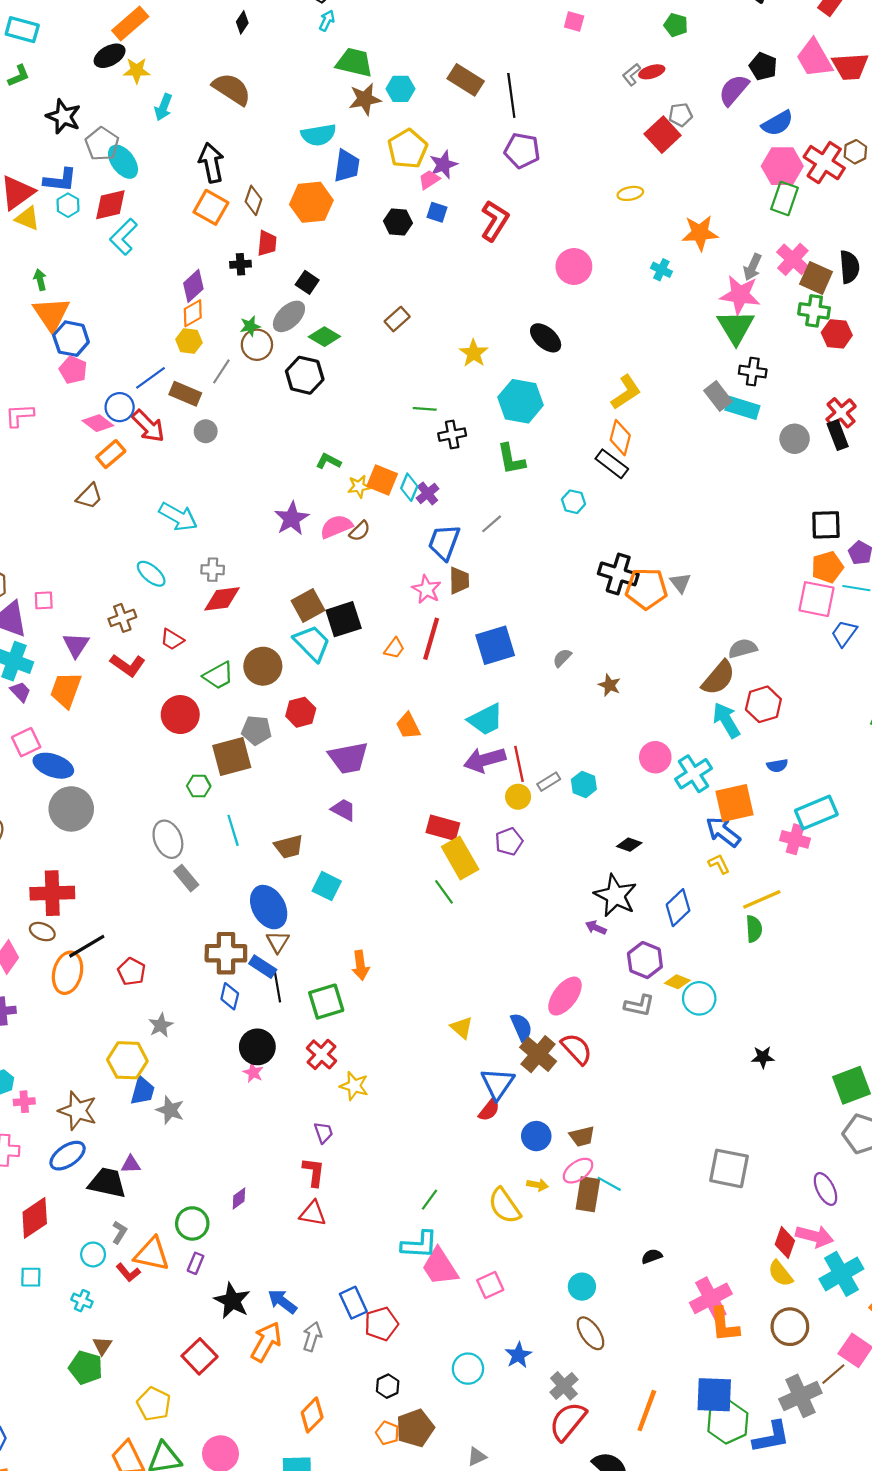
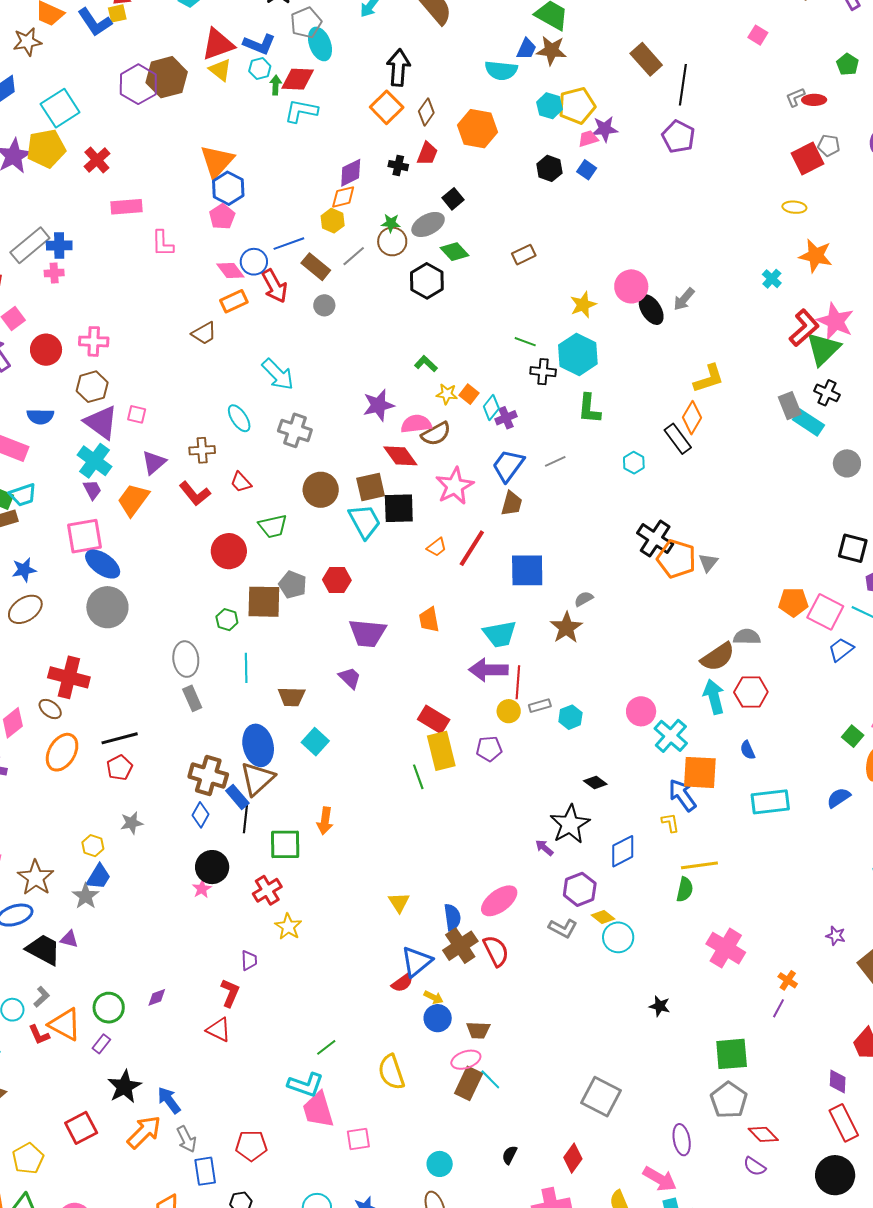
cyan hexagon: (400, 89) -> (549, 106), moved
blue trapezoid: (347, 166) -> (526, 49), moved, size x0.7
yellow ellipse: (630, 193) -> (794, 207), moved
red L-shape: (495, 221) -> (804, 328), moved
cyan L-shape: (123, 237) -> (301, 111), turned 40
pink circle: (574, 266) -> (631, 286), moved
gray arrow: (753, 267) -> (684, 299), moved
green arrow: (40, 280) -> (276, 85), moved
cyan hexagon: (521, 401) -> (578, 354), moved
pink L-shape: (19, 415) -> (163, 243), turned -104
orange square: (382, 480) -> (469, 394), size x0.7
brown semicircle: (360, 531) -> (436, 434), size x1.4
orange pentagon: (827, 567) -> (793, 602), moved
gray cross: (213, 570) -> (295, 430), size x1.5
pink star: (427, 589) -> (455, 486), moved, size x1.4
red diamond: (222, 599) -> (400, 456), moved, turned 45
brown circle: (263, 666) -> (321, 490), moved
brown star: (609, 685) -> (566, 628), moved, size x1.5
pink square: (26, 742) -> (84, 536), size x1.4
blue semicircle: (777, 766) -> (748, 750), turned 60
cyan cross: (693, 774) -> (671, 736), turned -32
pink cross: (795, 839) -> (726, 948), moved, size x1.4
brown triangle: (278, 942) -> (257, 779), size x1.6
black line: (87, 946) -> (120, 738), moved
yellow hexagon: (127, 1060) -> (93, 846), size x0.6
gray star: (170, 1110) -> (86, 896), moved
yellow arrow: (538, 1185) -> (434, 997), moved
red diamond: (785, 1242) -> (573, 1158), moved
black semicircle: (652, 1256) -> (510, 1155), turned -60
blue rectangle: (353, 1303) -> (205, 1171), moved
gray arrow: (312, 1337) -> (187, 1139), turned 120

